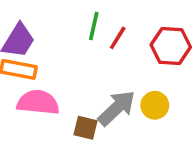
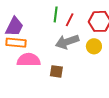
yellow circle: (155, 105) -> (94, 46), moved
gray arrow: (117, 108) -> (67, 42), moved, turned -150

